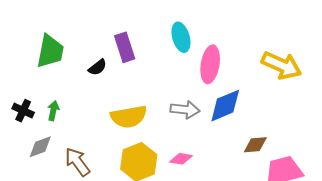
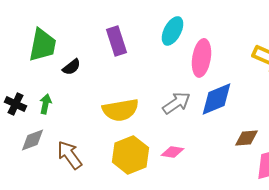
cyan ellipse: (181, 37) -> (172, 31), turned 44
black semicircle: (98, 67) -> (72, 67), moved
gray arrow: (185, 110) -> (176, 103), turned -40

